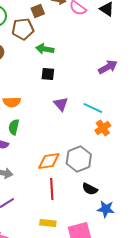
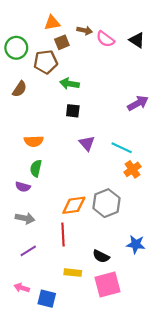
red line: (52, 189) -> (63, 235), moved
black semicircle: (90, 189) -> (101, 256), moved
blue star: (106, 209) -> (136, 244), moved

